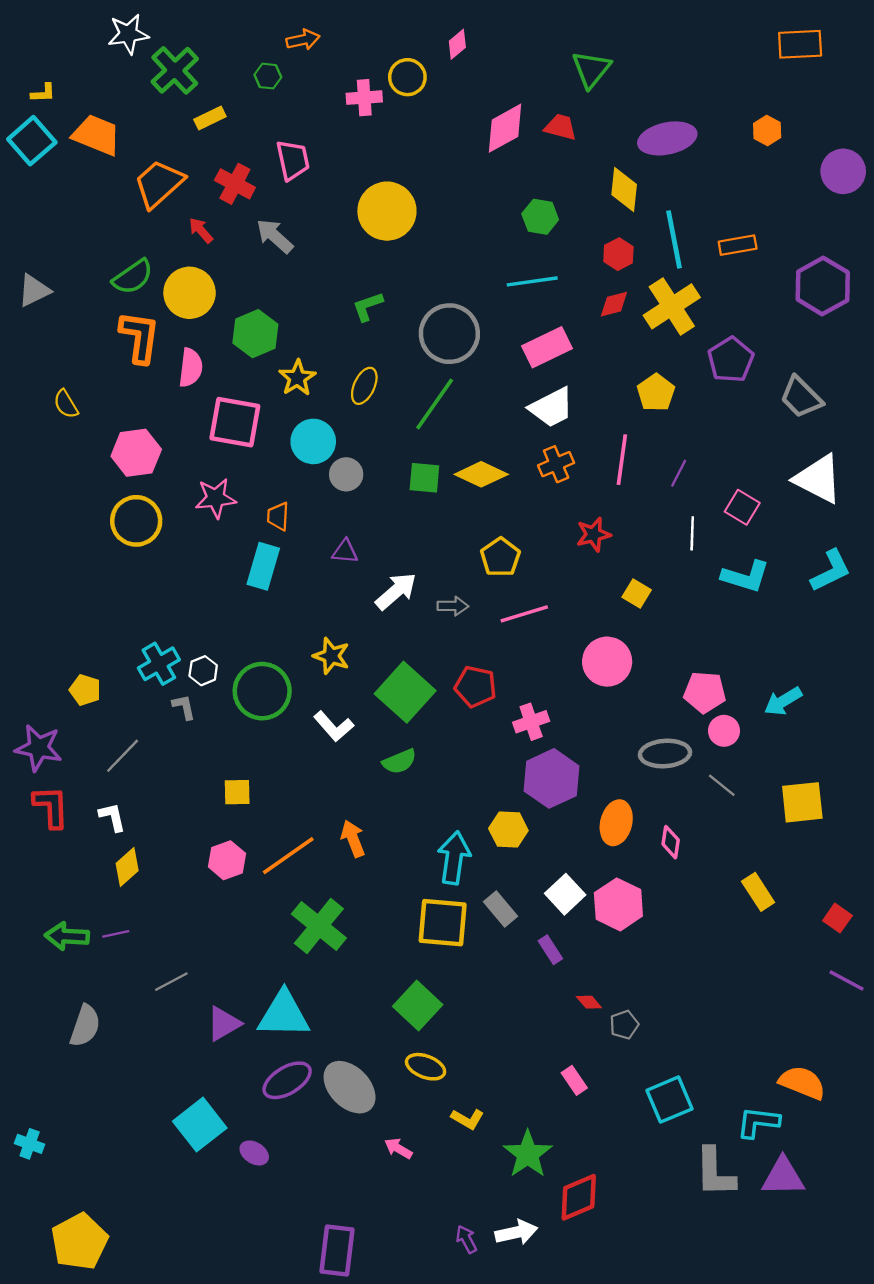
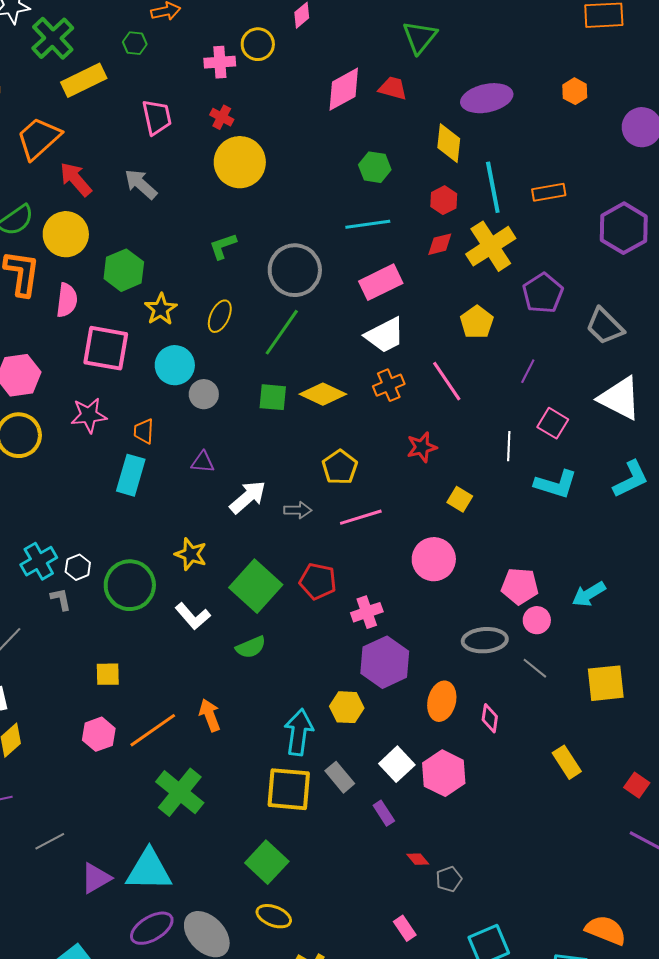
yellow rectangle: (210, 118) -> (84, 80), size x1.6
red cross: (235, 184) -> (222, 117), moved, size x0.7
red arrow: (201, 230) -> (76, 179), size x1.5
pink line: (622, 460) -> (447, 381), turned -42
purple line: (679, 473) -> (528, 371), moved

